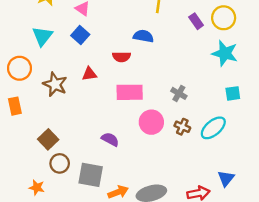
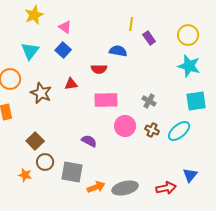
purple rectangle: (196, 21) -> (149, 38), moved
cyan square: (233, 93) -> (196, 101), size x1.5
orange star: (37, 187) -> (25, 175), moved

